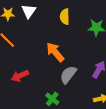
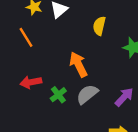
green cross: (52, 99) -> (58, 95), moved

